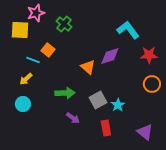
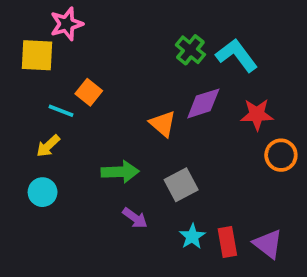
green cross: (64, 24) -> (190, 50), moved
red star: (149, 55) -> (257, 114), moved
cyan star: (118, 105) -> (192, 236), moved
red rectangle: (106, 128) -> (227, 242), moved

